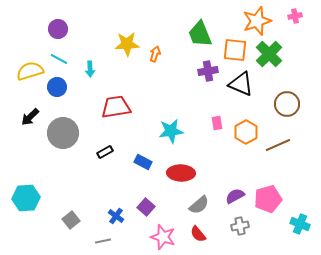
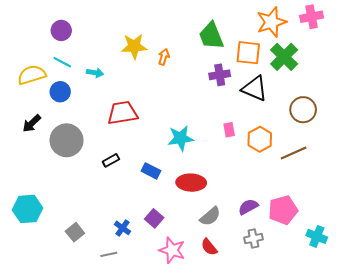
pink cross: (295, 16) -> (312, 17), size x1.5
cyan arrow: (90, 69) -> (95, 73), turned -77

